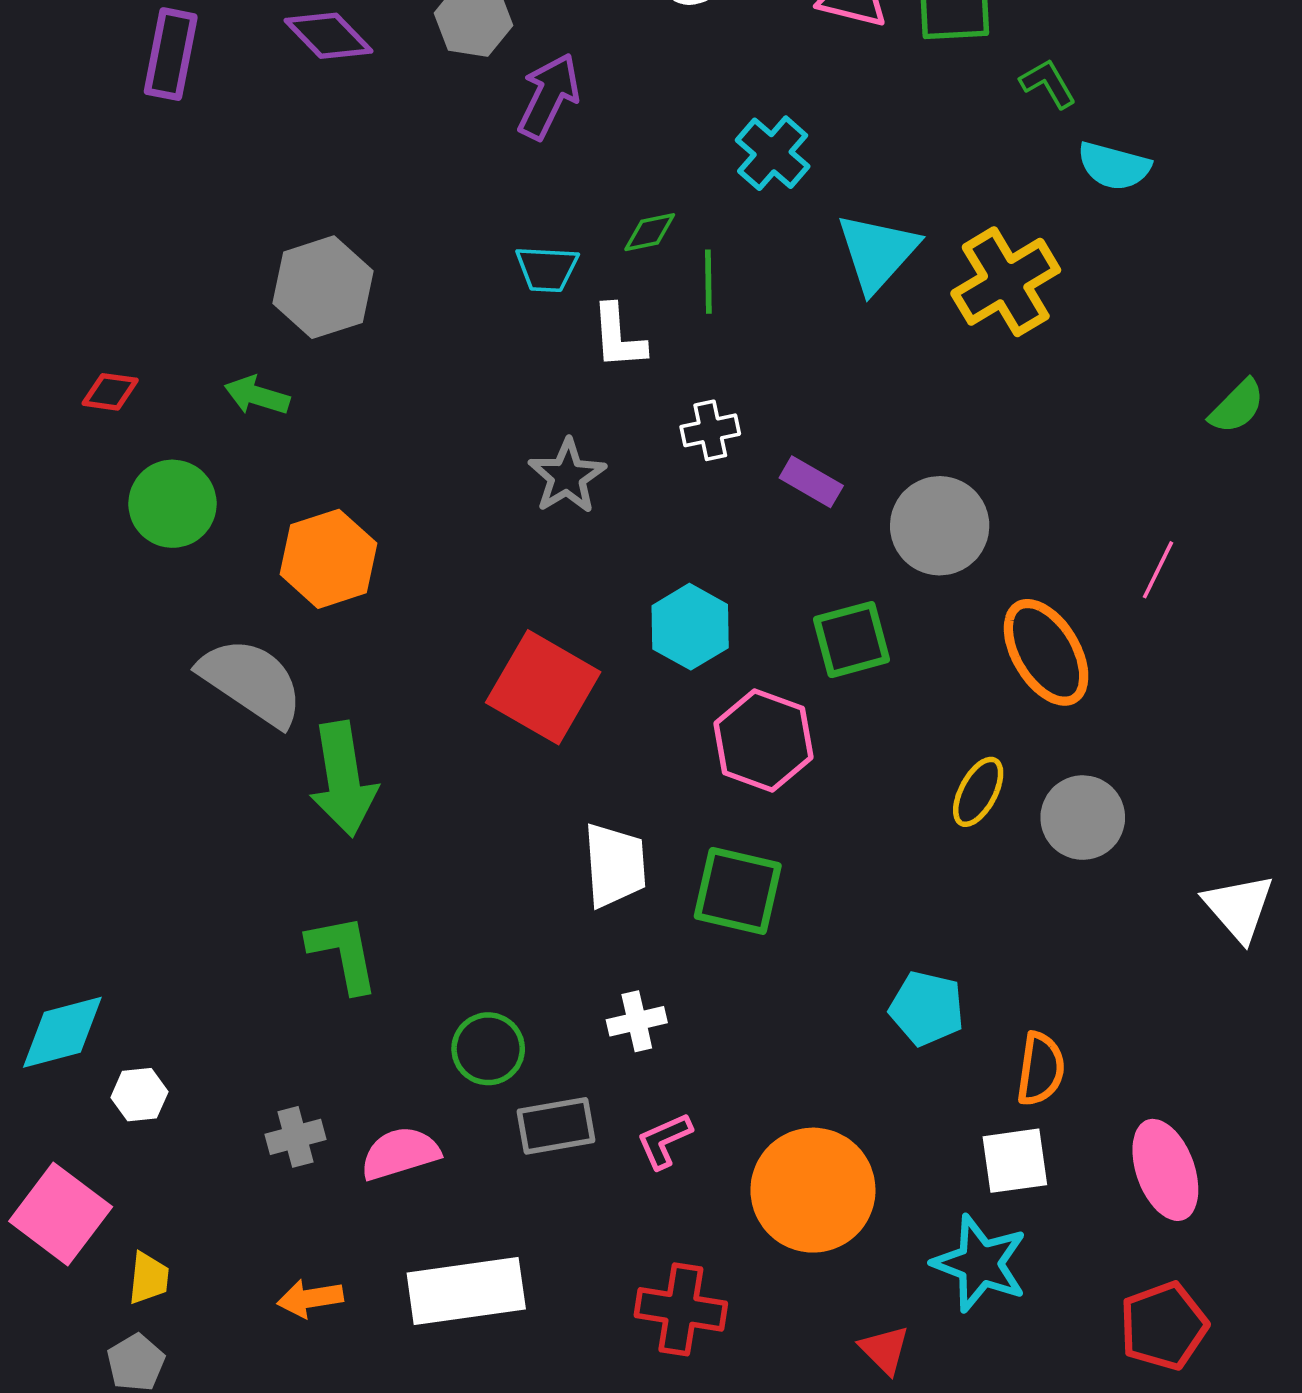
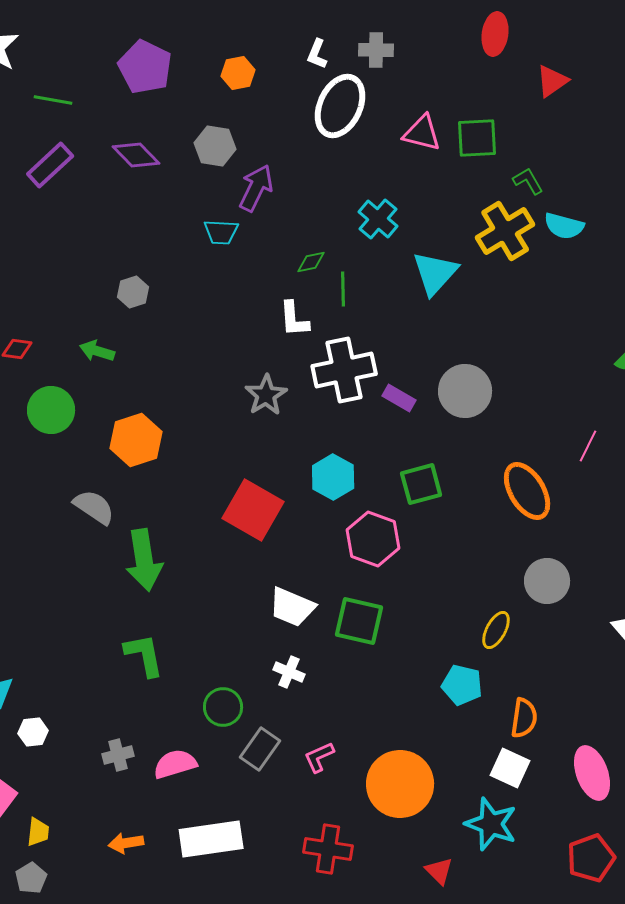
purple rectangle: (171, 54) -> (50, 165), turned 36
cyan trapezoid: (547, 269) -> (221, 232), moved
yellow cross: (1006, 282) -> (505, 231), moved
gray hexagon: (323, 287) -> (133, 292), size x0.6
white cross: (710, 430) -> (344, 370), size x2.0
gray circle: (940, 526) -> (465, 391), moved
gray semicircle: (251, 682) -> (94, 507), size x0.7
yellow ellipse: (978, 792) -> (496, 630), moved
white trapezoid: (615, 865) -> (292, 607), turned 117
white cross: (637, 1021) -> (289, 672), moved, turned 36
gray rectangle: (556, 1126) -> (260, 749), turned -45
white square: (1015, 1161) -> (510, 768), turned 33

